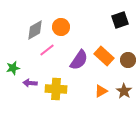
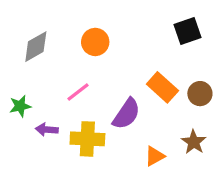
gray diamond: (35, 30) -> (36, 47), moved
pink line: (47, 50) -> (78, 92), moved
purple semicircle: (79, 60) -> (126, 114), moved
orange triangle: (101, 91) -> (155, 156), moved

